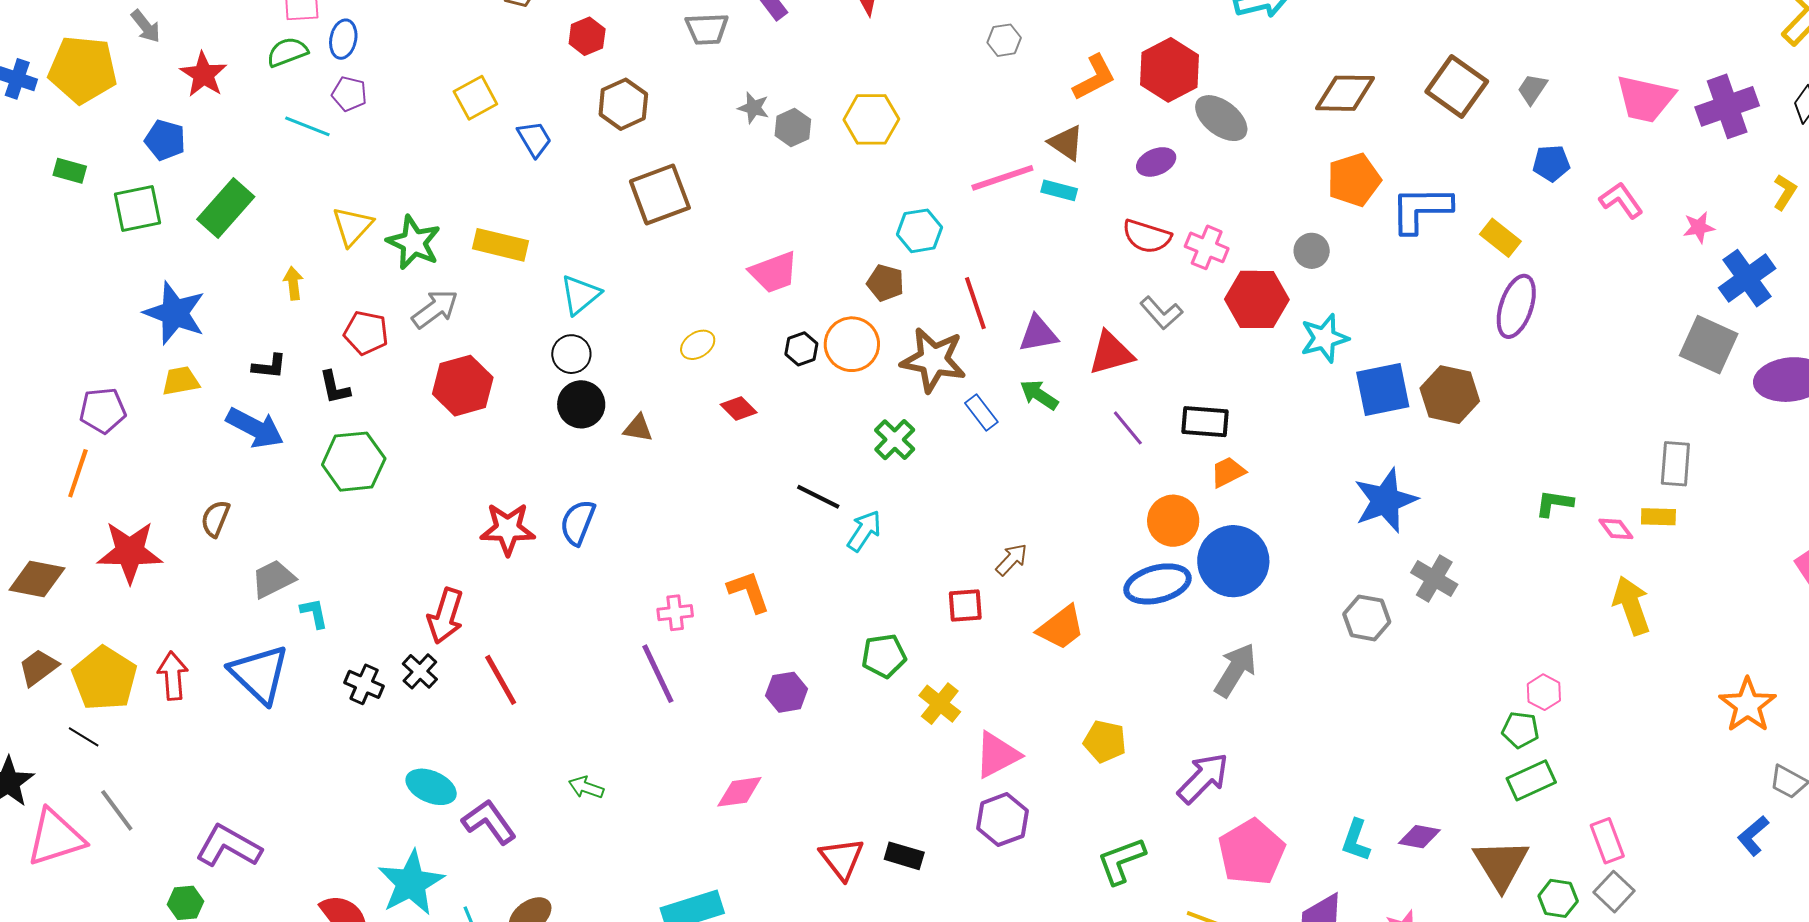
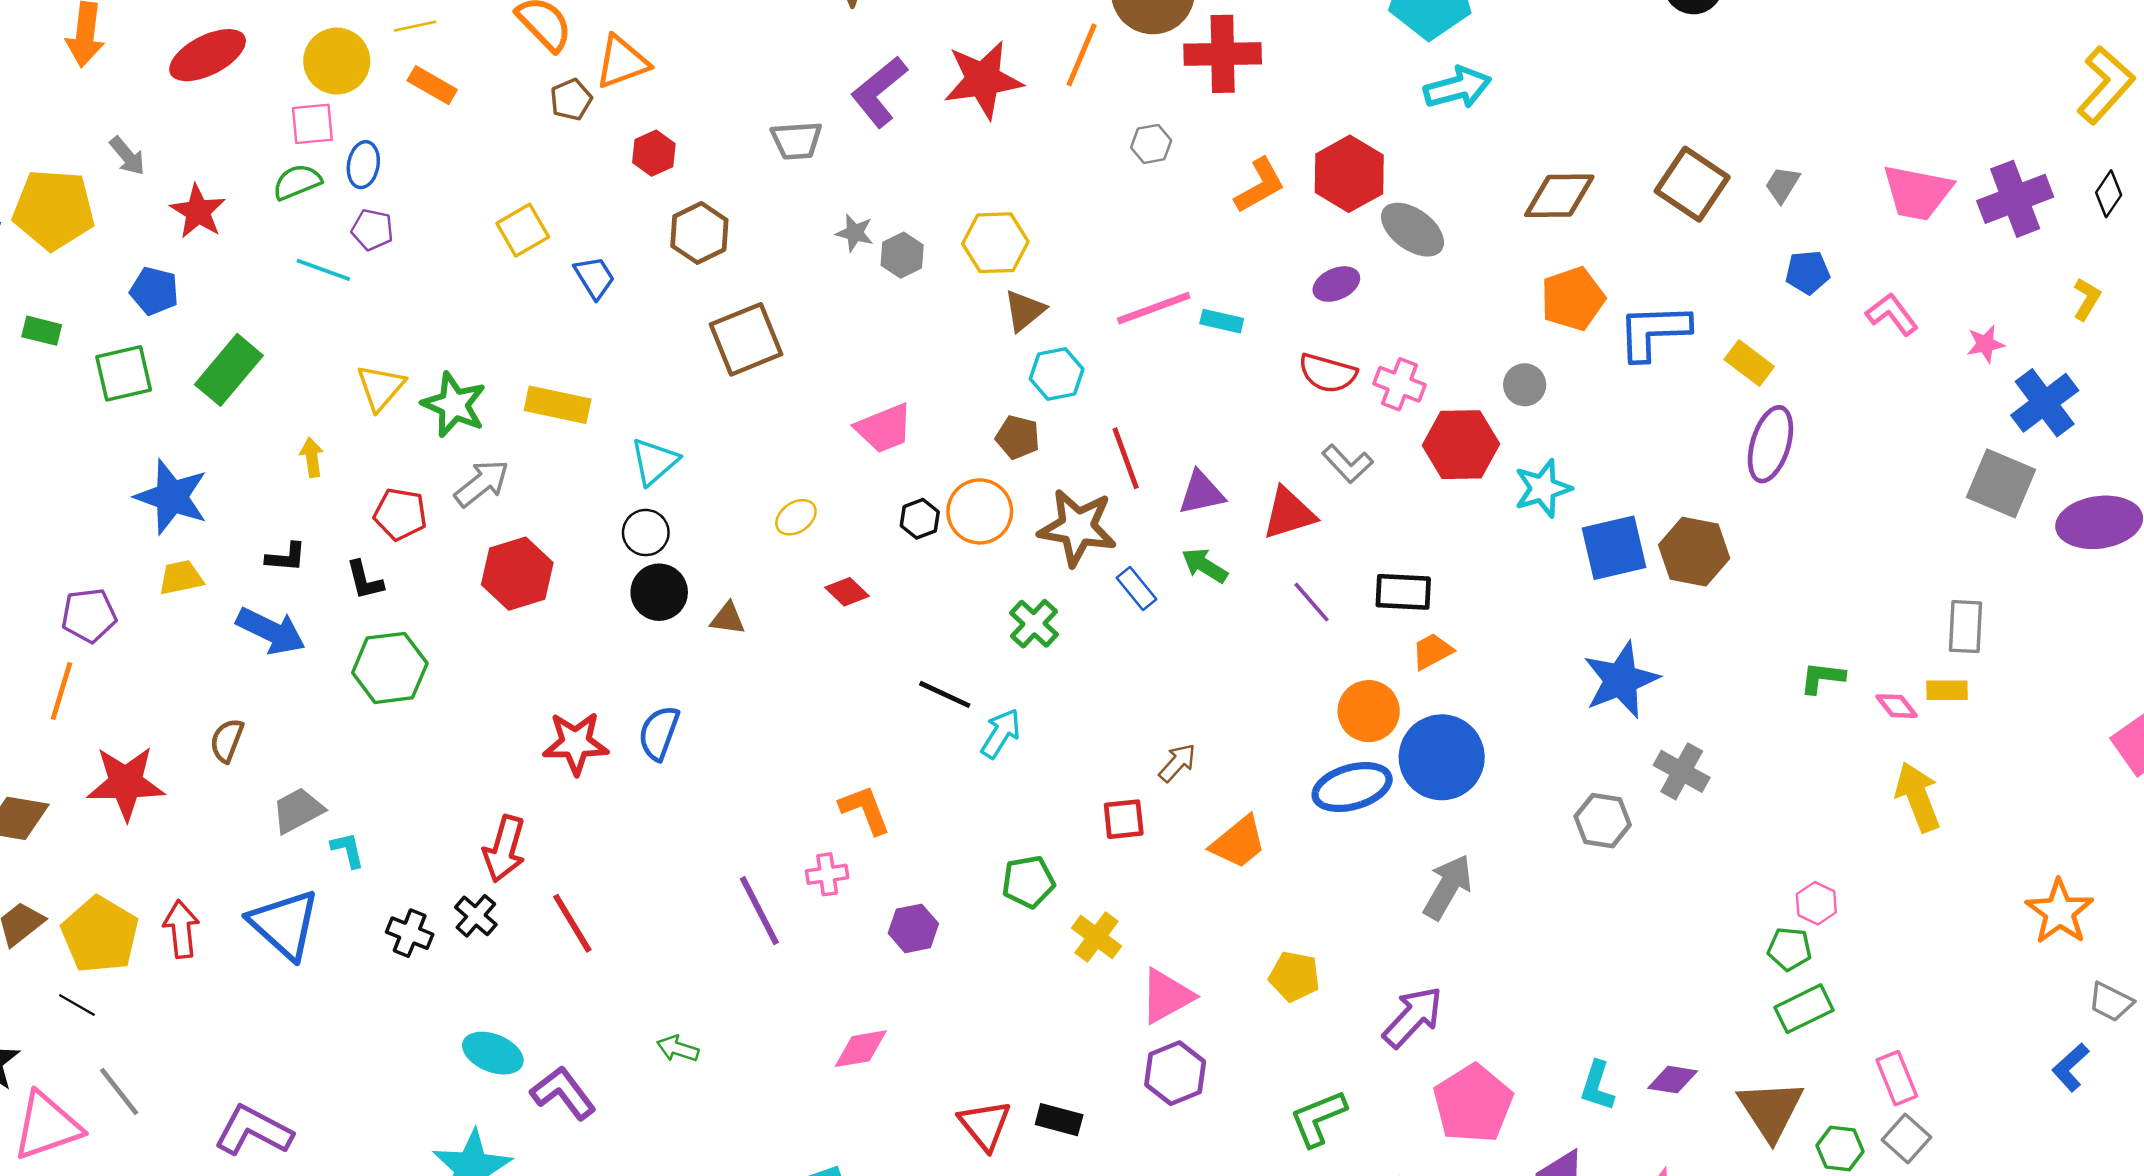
brown triangle: (1066, 143) -> (1024, 311), moved, turned 48
pink cross: (675, 613) -> (827, 874), moved

